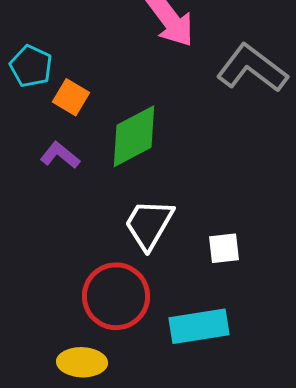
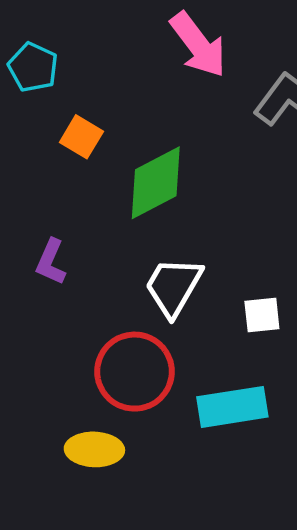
cyan pentagon: (31, 66) -> (33, 67), moved
purple L-shape: (60, 155) -> (51, 262), moved, turned -105

